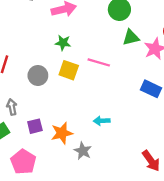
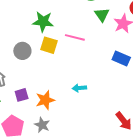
green triangle: (131, 38) -> (102, 15), turned -49
green star: (63, 43) -> (43, 22), size x1.5
gray star: (83, 151) -> (42, 125), moved

